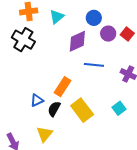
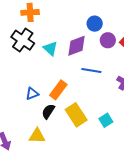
cyan triangle: (57, 17) -> (50, 48), moved, turned -42
blue triangle: (37, 100) -> (32, 94), moved
cyan square: (119, 108) -> (106, 120), moved
yellow triangle: (45, 134) -> (37, 136), turned 48

